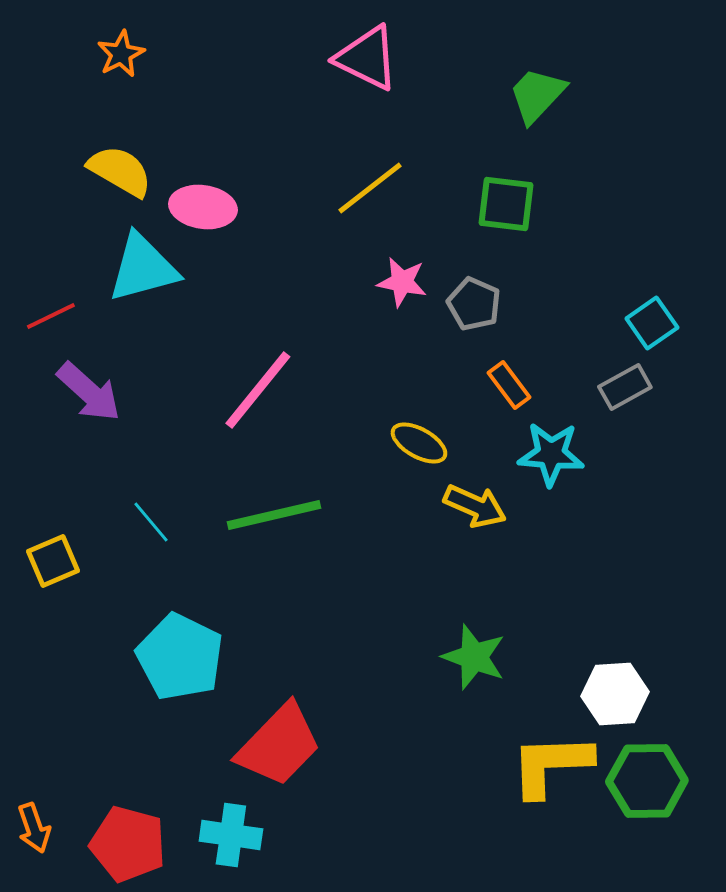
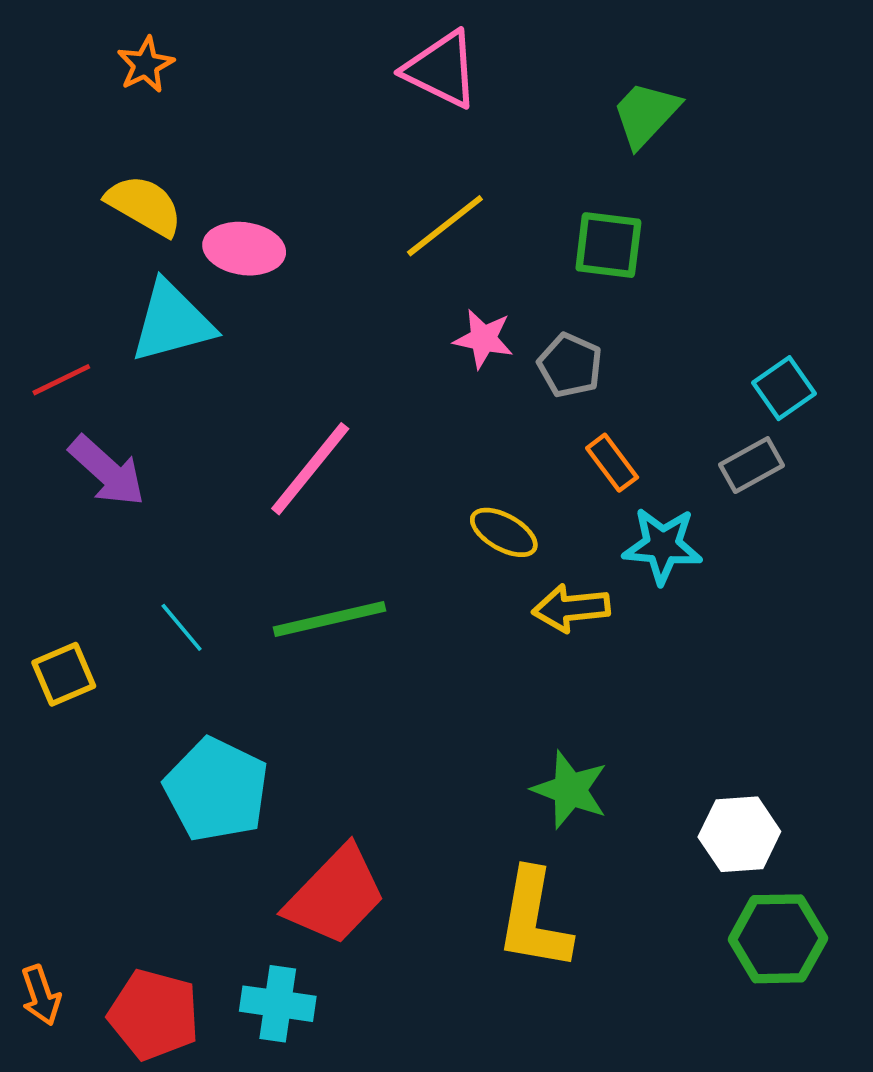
yellow arrow: (475, 506) -> (571, 608), turned 150
yellow L-shape: (551, 765) -> (534, 920), moved, turned -78

